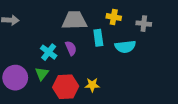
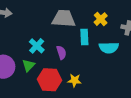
yellow cross: (114, 17) -> (101, 19), turned 32
purple semicircle: (71, 48) -> (61, 53), moved

